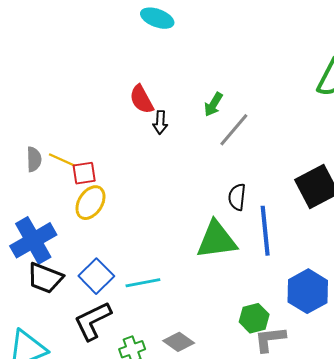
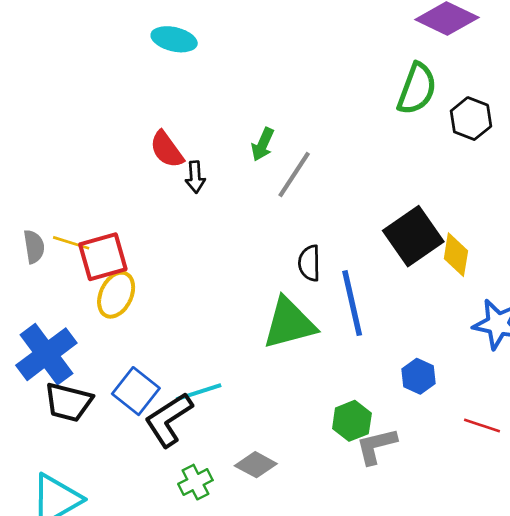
red square: (84, 173) -> (103, 257), size x1.5
blue hexagon: (308, 291) -> (419, 376), size x0.6
black L-shape: (93, 321) -> (169, 420), moved

